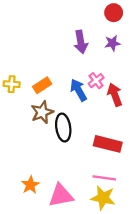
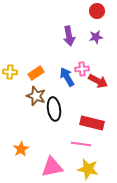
pink cross: (96, 81) -> (82, 69), turned 32
red arrow: (115, 95) -> (98, 81), turned 138
brown star: (42, 112) -> (36, 96), turned -30
pink line: (104, 178) -> (81, 144), moved
orange star: (30, 185) -> (21, 149), moved

